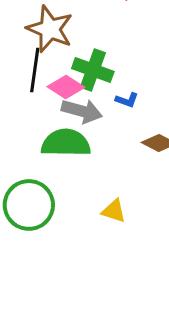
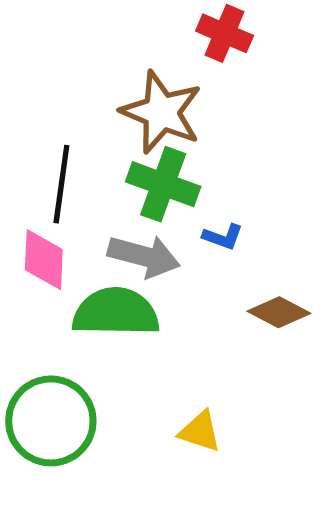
brown star: (50, 29) -> (161, 112), moved
pink diamond: (66, 87) -> (44, 260), moved, turned 60

